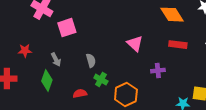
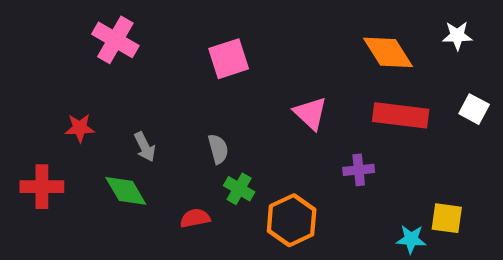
pink square: (67, 28) -> (229, 59), moved
red rectangle: (178, 45) -> (401, 115), size x1.4
green diamond: (47, 81) -> (126, 191), turned -50

